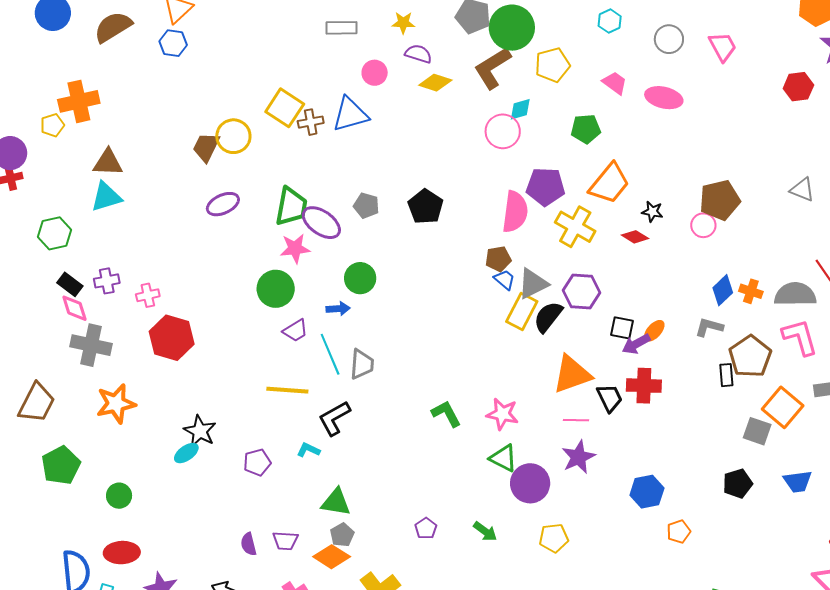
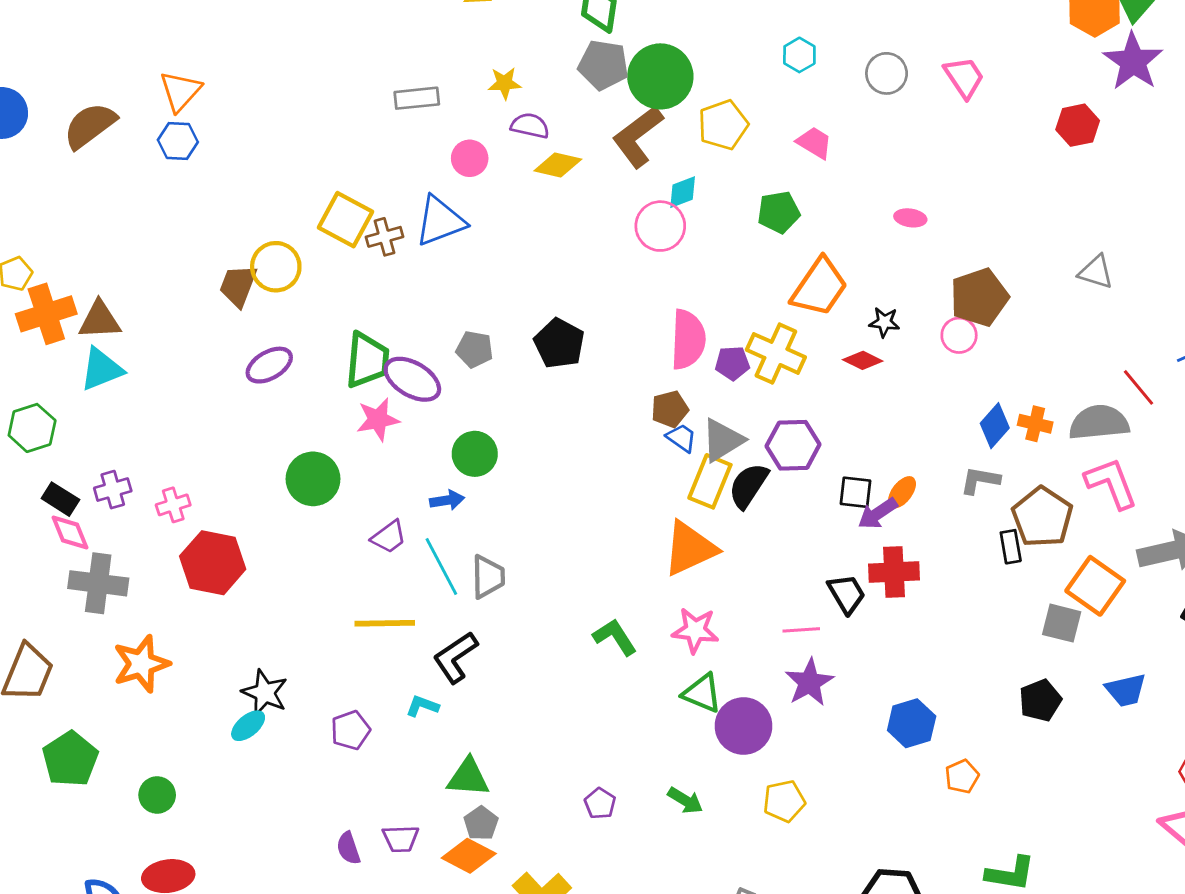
pink ellipse: (664, 98) -> (910, 218), moved, size x0.6
orange cross: (79, 101) -> (46, 314), moved
purple pentagon: (545, 187) -> (732, 363), moved, size x0.6
green circle: (276, 289) -> (313, 479), moved
orange triangle: (572, 374) -> (690, 548), moved

